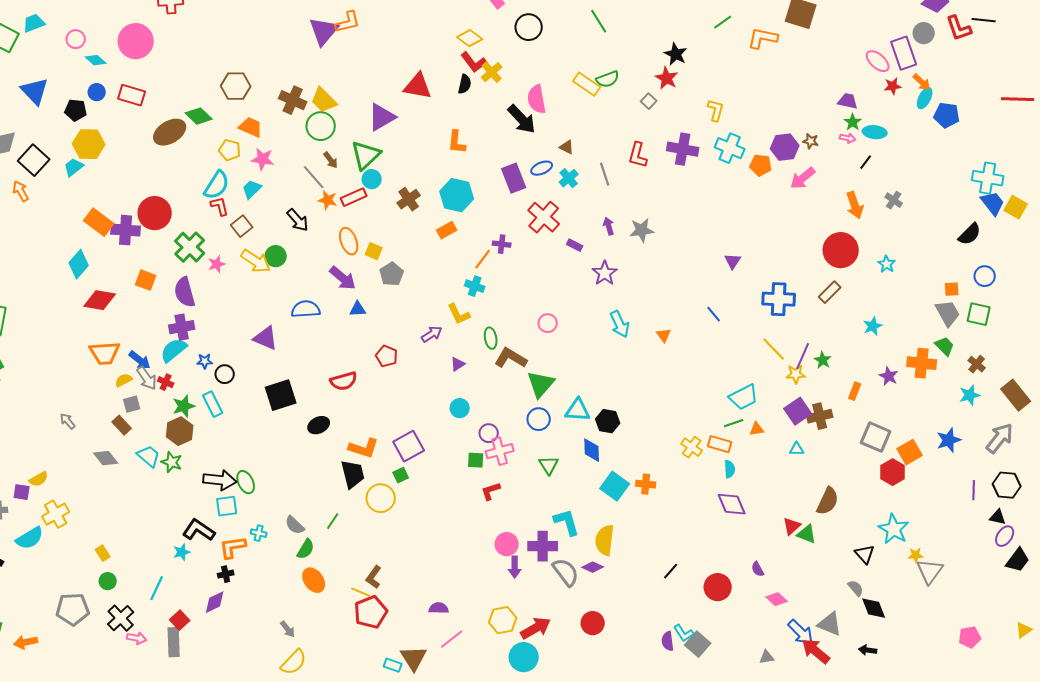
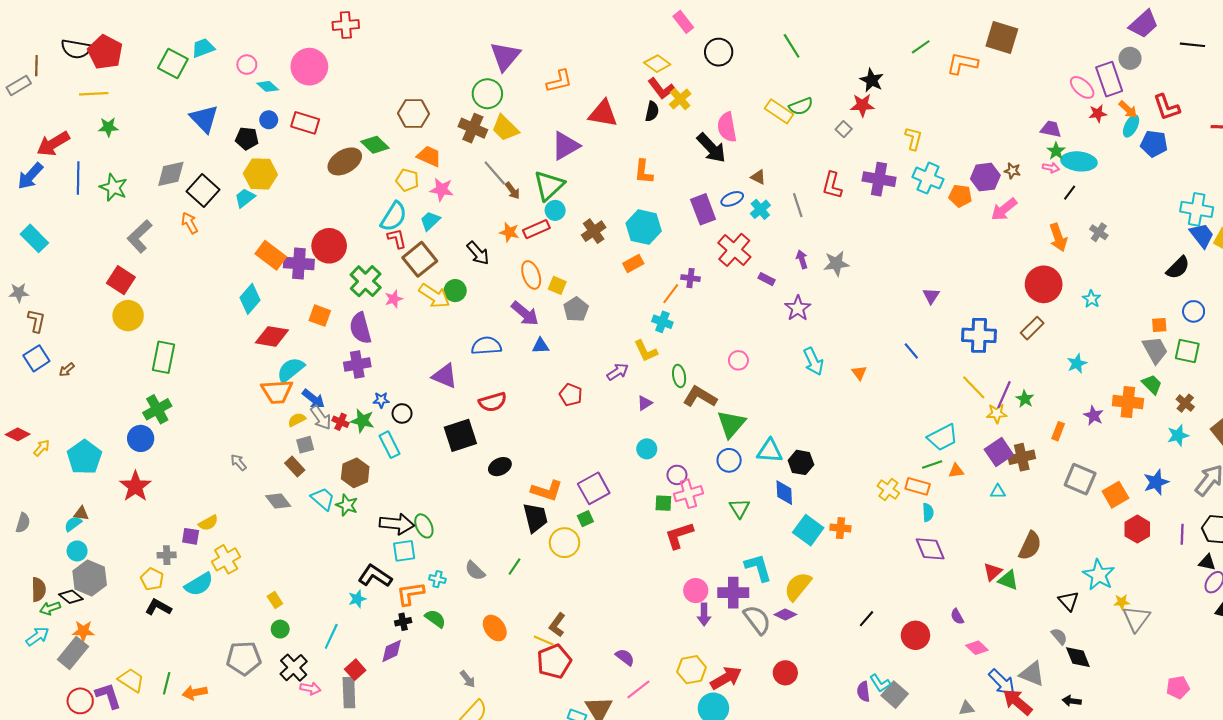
orange L-shape: (348, 22) -> (559, 81), moved
red L-shape: (959, 28) -> (1166, 107), moved
red star: (667, 78) -> (862, 105), turned -30
green circle: (321, 126) -> (487, 94), moved
cyan ellipse: (875, 132) -> (1079, 161), size x1.4
gray line: (314, 177) -> (495, 173), moved
brown square: (242, 226) -> (420, 259), size x1.5
cyan semicircle: (174, 350) -> (291, 370), moved
red semicircle: (344, 381) -> (493, 402), moved
green star: (184, 406) -> (362, 421), moved, turned 30
red hexagon: (893, 472) -> (1137, 529), moved
red L-shape: (491, 491) -> (679, 535), size x1.4
yellow semicircle: (605, 540) -> (798, 586), turned 32
green semicircle: (306, 549) -> (435, 619), moved, turned -85
purple semicircle: (439, 608) -> (625, 657), turned 36

